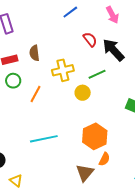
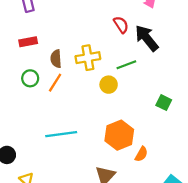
brown semicircle: (34, 53) -> (56, 59), moved
green circle: (13, 81) -> (30, 78), moved
orange semicircle: (104, 159) -> (141, 154), moved

